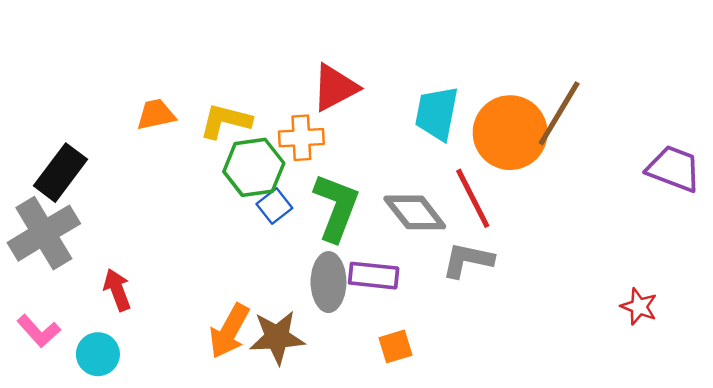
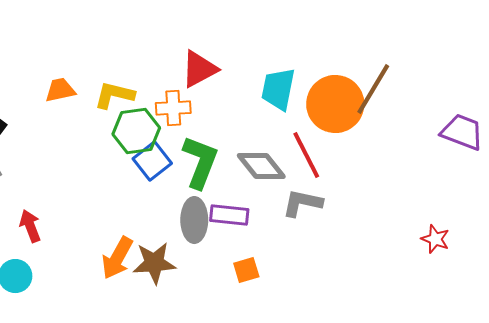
blue square: (274, 206) -> (152, 161), size x1.4

